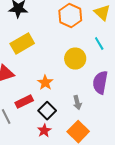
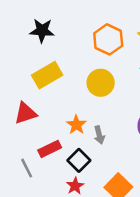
yellow circle: (75, 59) -> (101, 83), moved
gray arrow: (77, 103) -> (99, 135), moved

